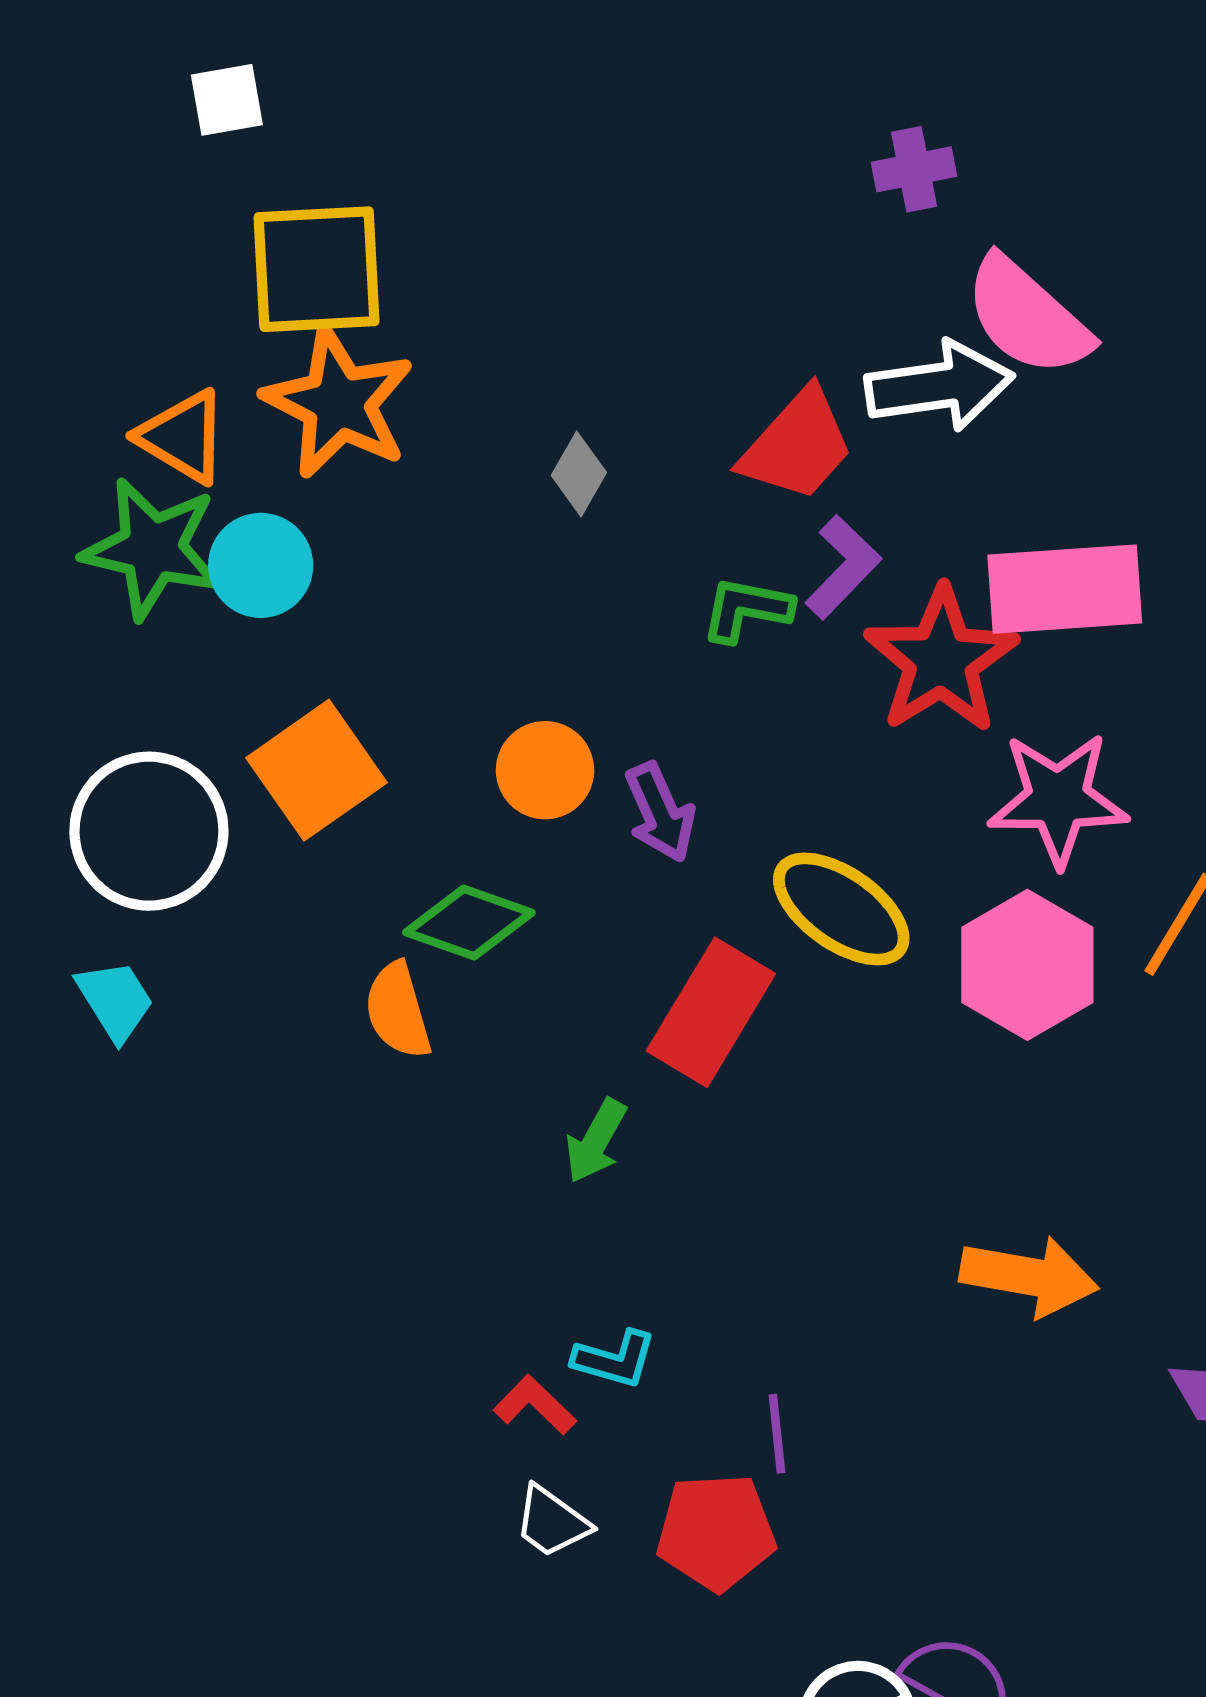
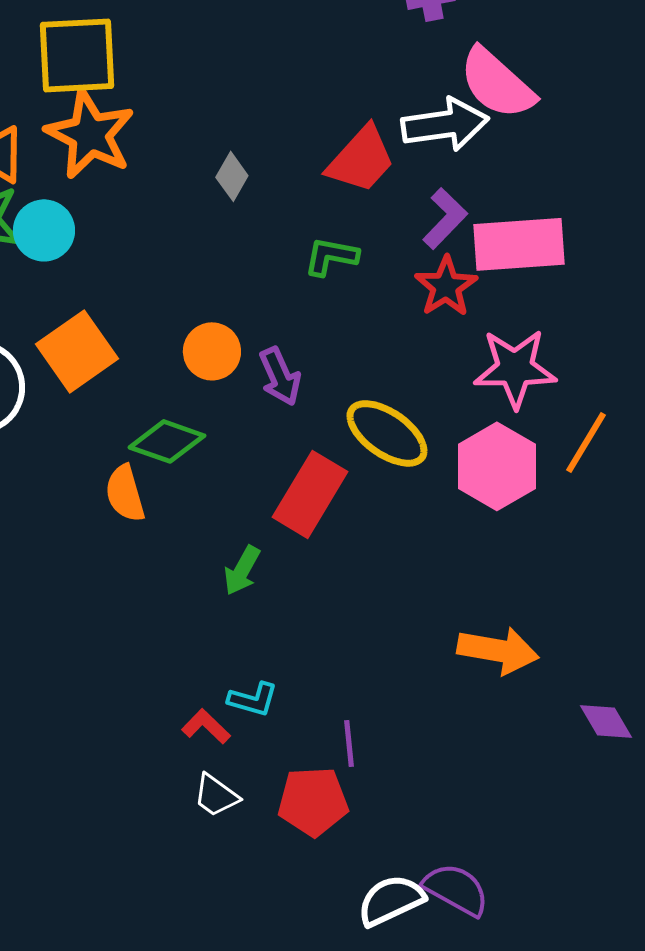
purple L-shape: (843, 567) -> (445, 218), moved
red star: (941, 660) -> (446, 286), size x0.7

